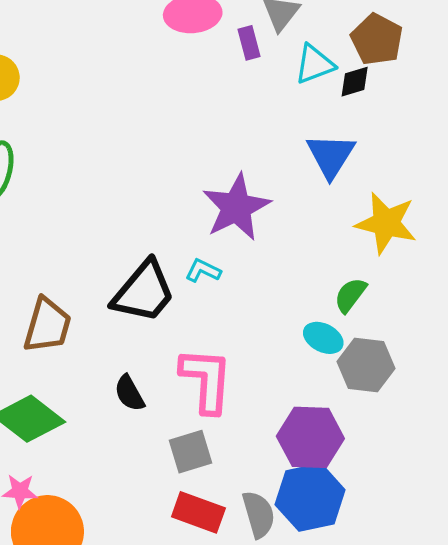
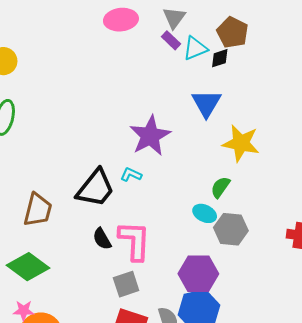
purple rectangle: (249, 43) -> (171, 40), moved, turned -30
black semicircle: (129, 393) -> (102, 239), moved

